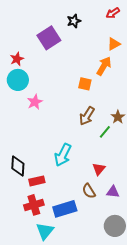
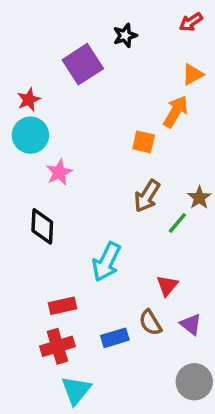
black diamond: (18, 166) -> (42, 226), moved
purple triangle: (113, 192) -> (191, 324), turned 32
blue rectangle: (65, 209) -> (115, 338), moved, size x0.7

